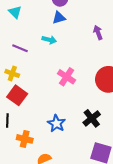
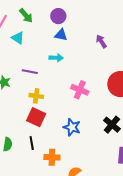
blue triangle: (59, 18) -> (61, 35), turned 40
yellow cross: (12, 73) -> (36, 96), moved
blue star: (56, 123) -> (72, 127), moved

